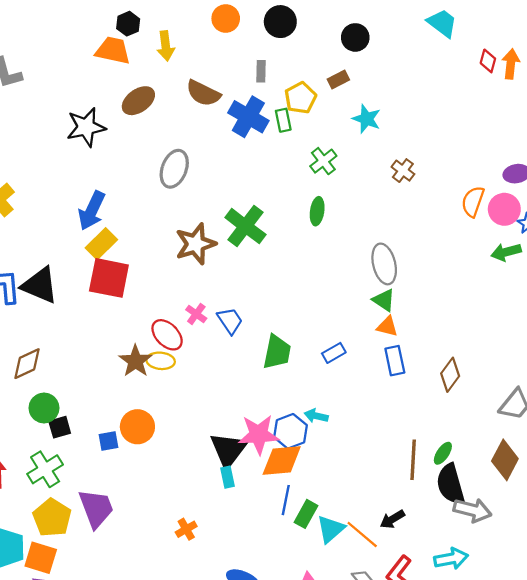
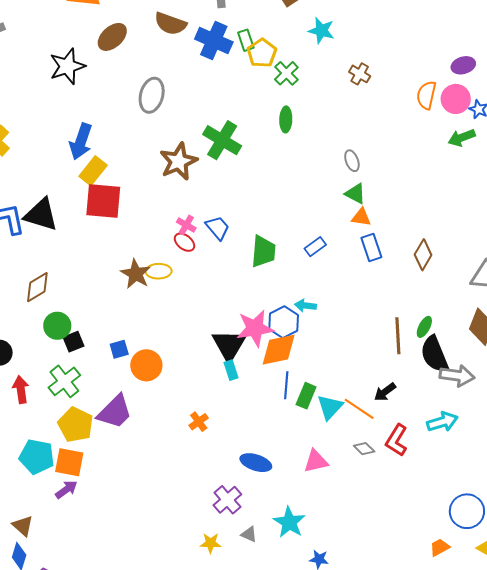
yellow pentagon: (300, 98) -> (262, 53), moved
gray ellipse: (384, 264) -> (352, 161), size x0.6
red ellipse: (167, 335) -> (184, 242), moved, size x0.7
orange circle: (137, 427) -> (146, 365), moved
purple trapezoid: (96, 508) -> (115, 412), turned 72

